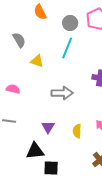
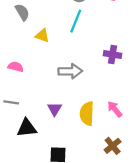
yellow semicircle: (77, 131) -> (87, 114), size x1.5
black triangle: (35, 151) -> (27, 128), moved

